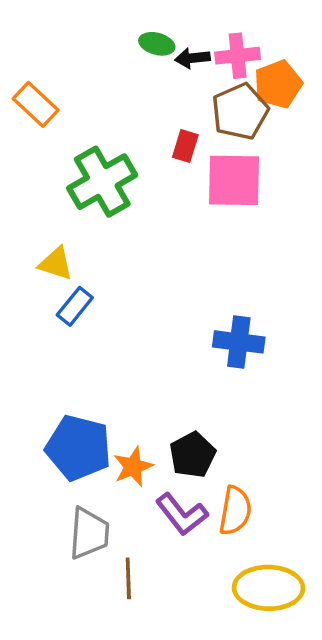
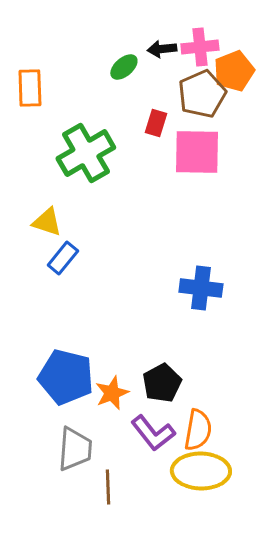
green ellipse: (157, 44) -> (124, 67), moved, turned -56
orange rectangle: (36, 104) -> (30, 88), turned 45
yellow ellipse: (268, 588) -> (201, 471), moved

